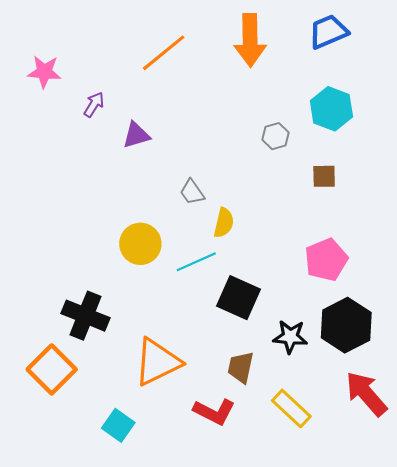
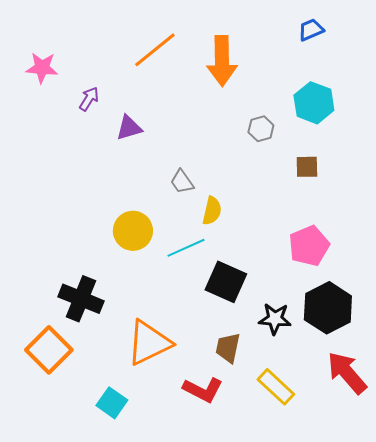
blue trapezoid: (328, 32) -> (311, 30), size x0.7
orange arrow: (250, 40) -> (222, 61), moved

